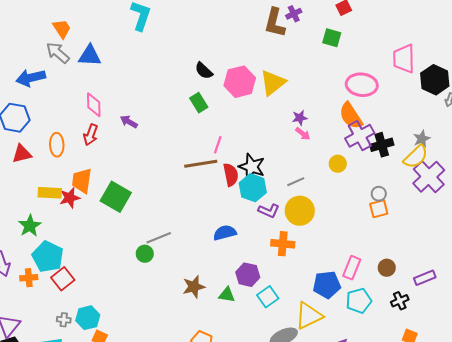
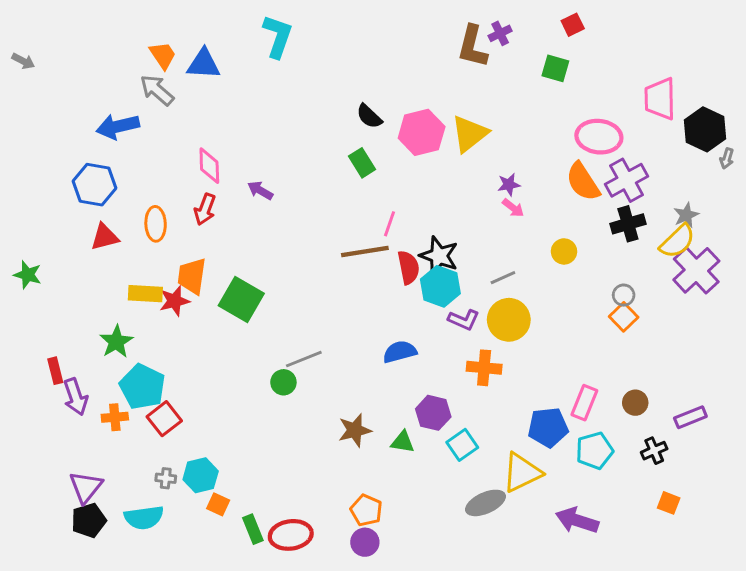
blue triangle: (90, 56) -> (204, 64), moved
purple cross: (360, 136) -> (627, 180), moved
orange square: (379, 209) -> (624, 317), turned -30

